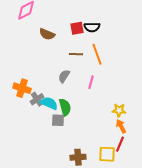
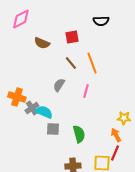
black semicircle: (92, 27) -> (101, 21), moved
brown line: (76, 54) -> (71, 63), turned 48
green semicircle: (65, 107) -> (79, 134), moved
yellow star: (119, 110) -> (124, 118), moved

